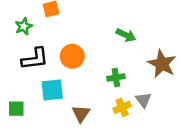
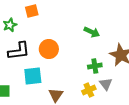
green cross: (116, 77) -> (95, 66), moved

